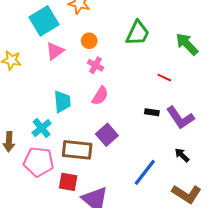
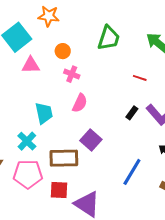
pink triangle: (55, 51) -> (31, 65), turned 42
black rectangle: (152, 112) -> (132, 113), turned -56

